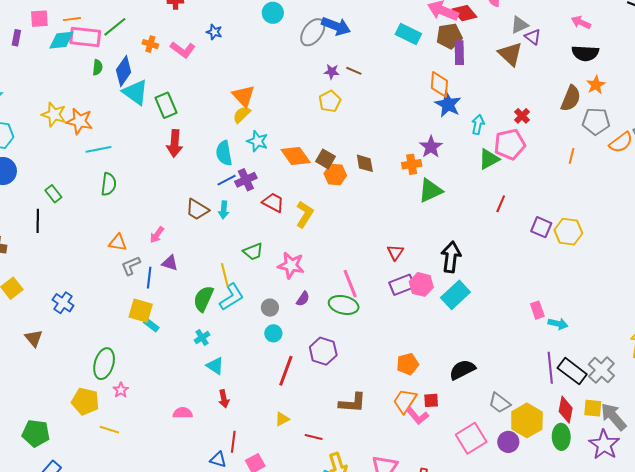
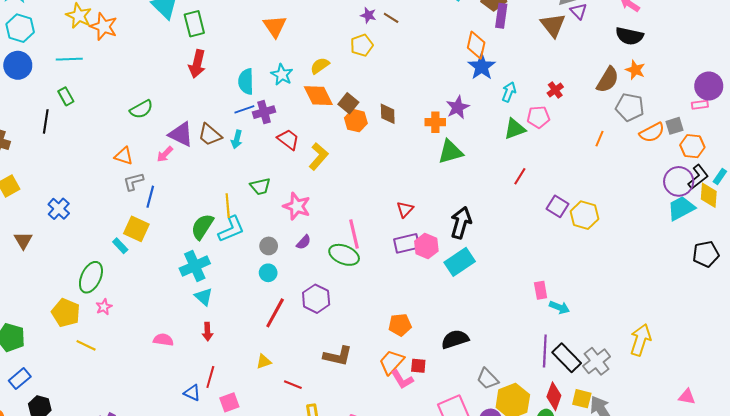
orange star: (596, 85) -> (635, 70), turned -30
yellow semicircle: (242, 115) -> (320, 66), moved
pink pentagon: (510, 144) -> (538, 117), size x0.7
cyan line: (99, 149) -> (69, 59), moved
green semicircle: (109, 184) -> (141, 109), moved, turned 45
purple triangle: (170, 263) -> (181, 134), moved, size x1.5
cyan rectangle: (151, 325) -> (120, 246), moved
cyan cross: (202, 338) -> (195, 266), size x1.8

